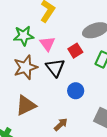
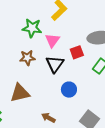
brown star: (26, 67) -> (27, 58), size x0.7
brown arrow: (61, 124) -> (48, 118), turned -120

